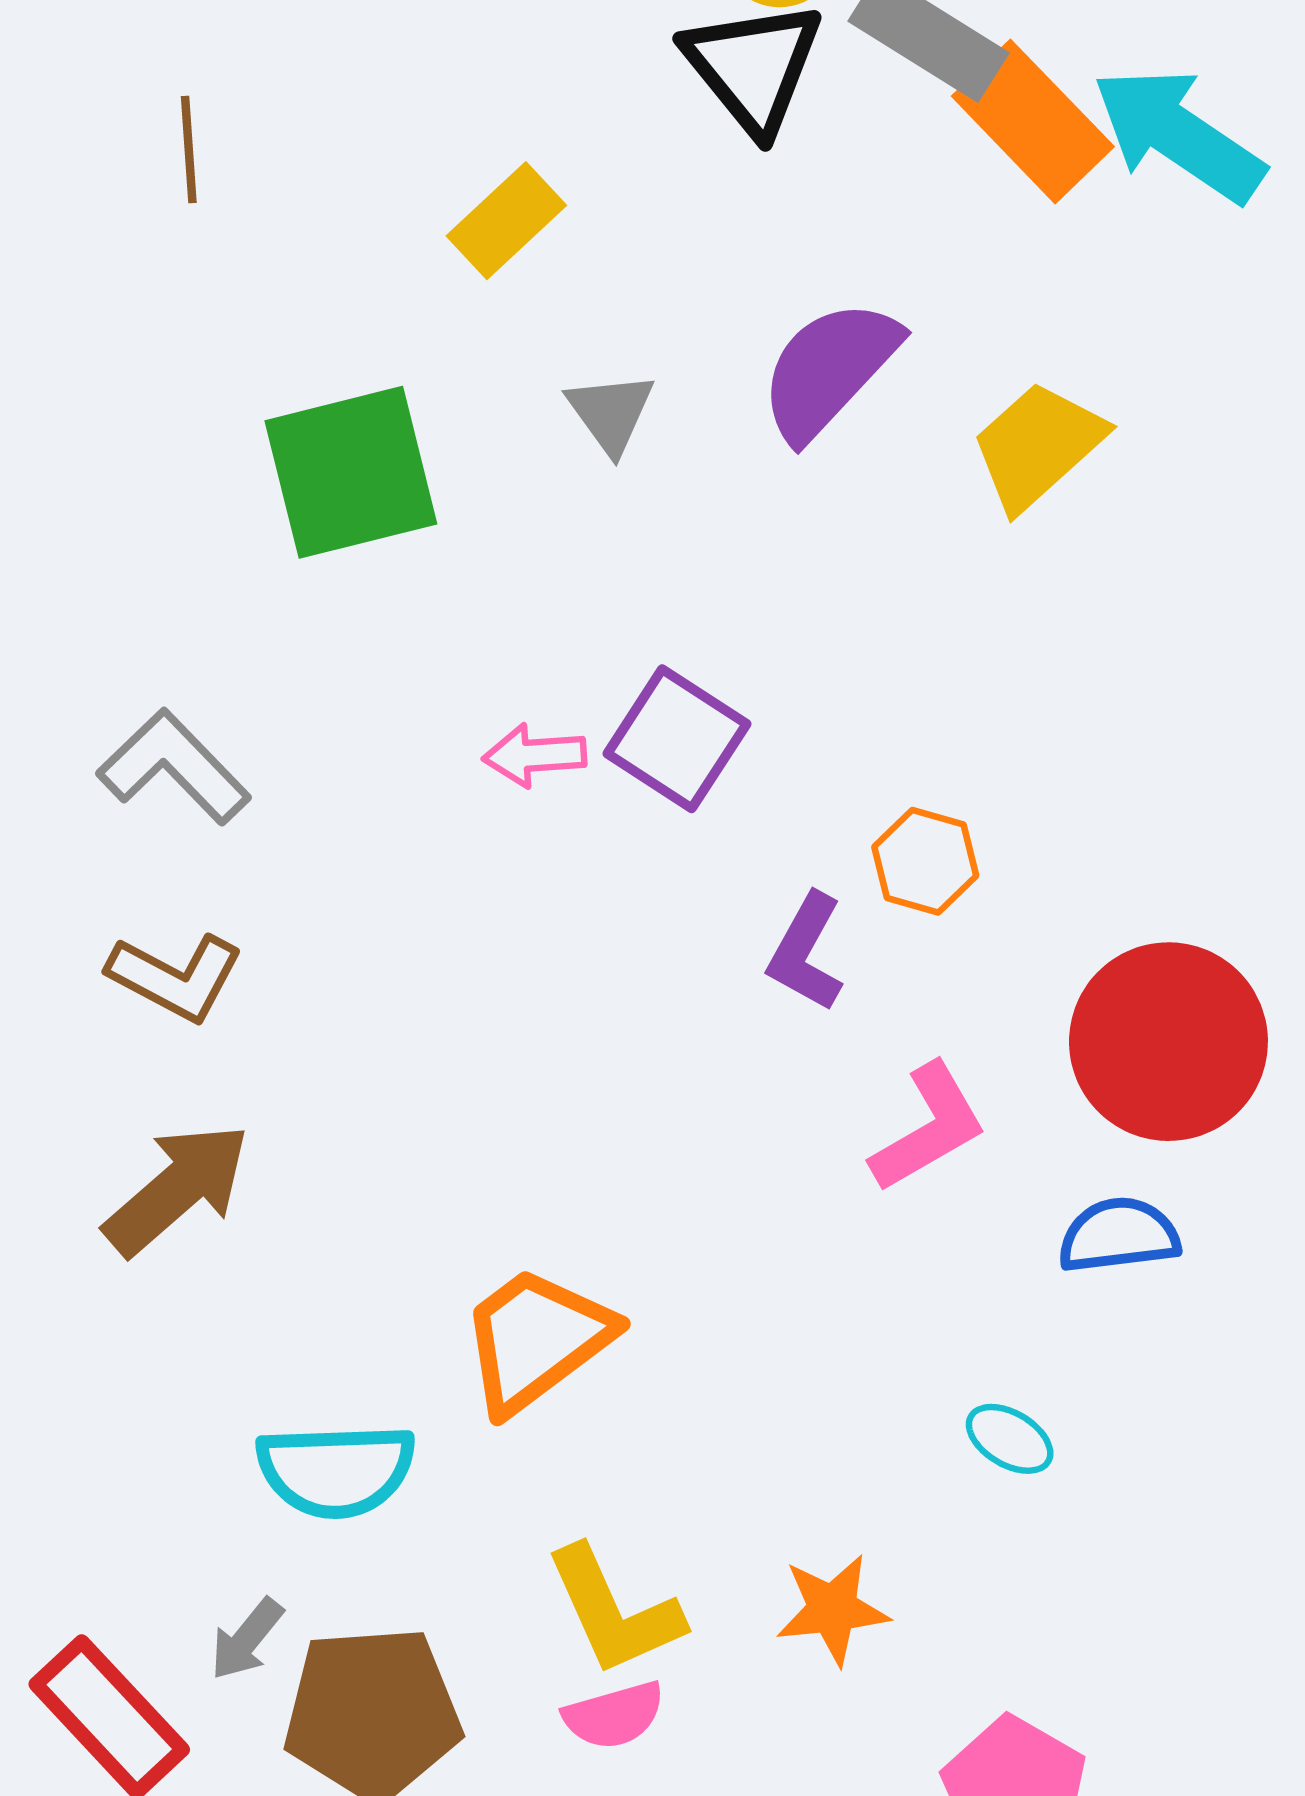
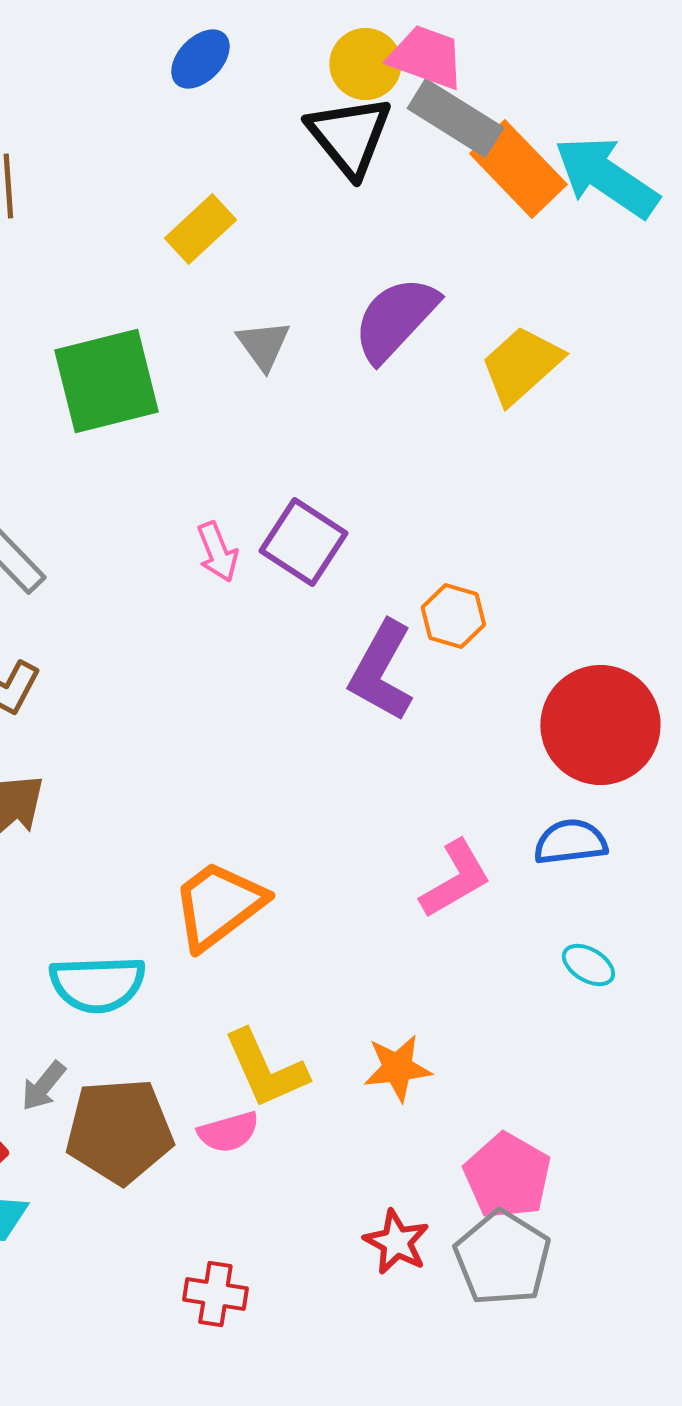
pink arrow: (535, 755) -> (217, 552), turned -108
purple L-shape: (806, 952) -> (381, 671), size x1.4
pink L-shape: (929, 1128) -> (455, 879), moved
cyan ellipse: (1010, 1439) -> (588, 965), moved
pink semicircle: (614, 1715) -> (228, 1132), moved

